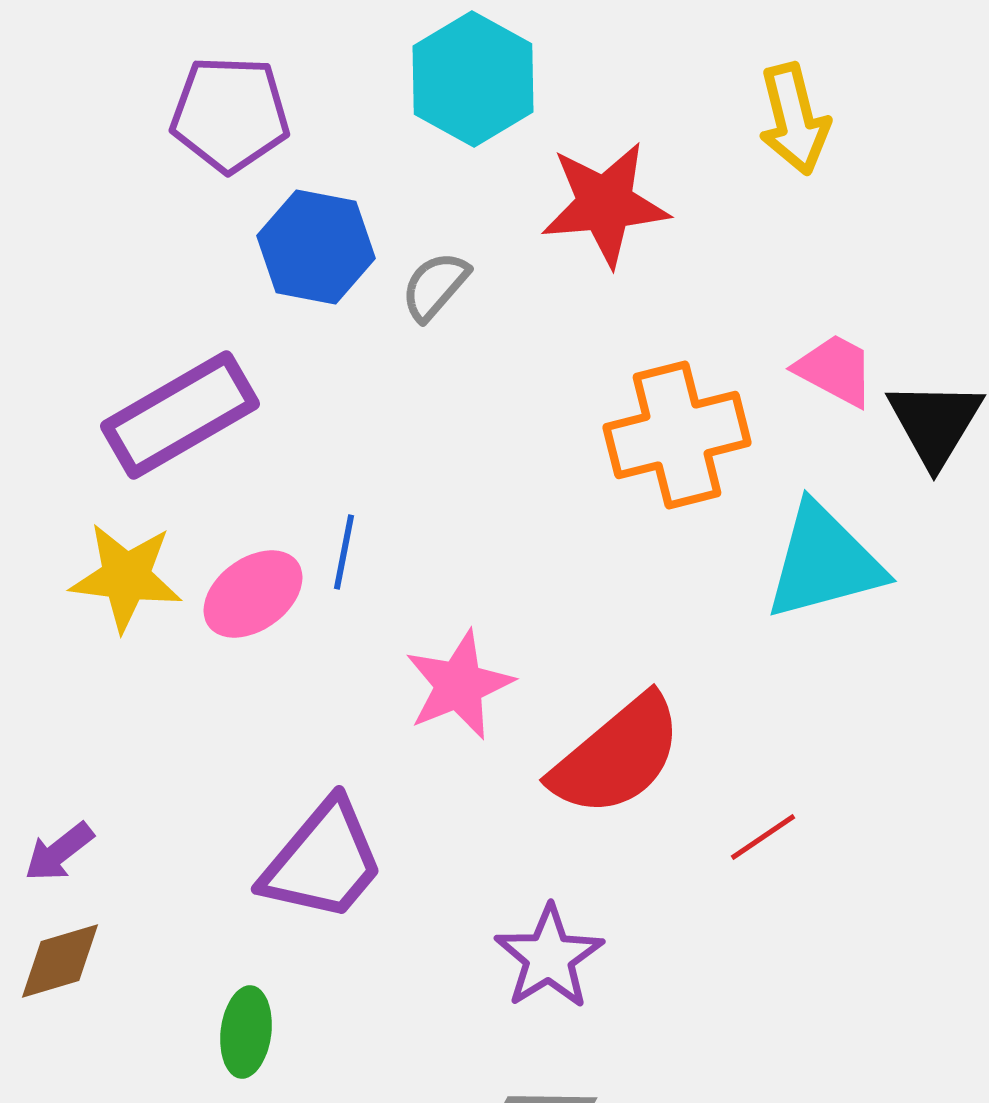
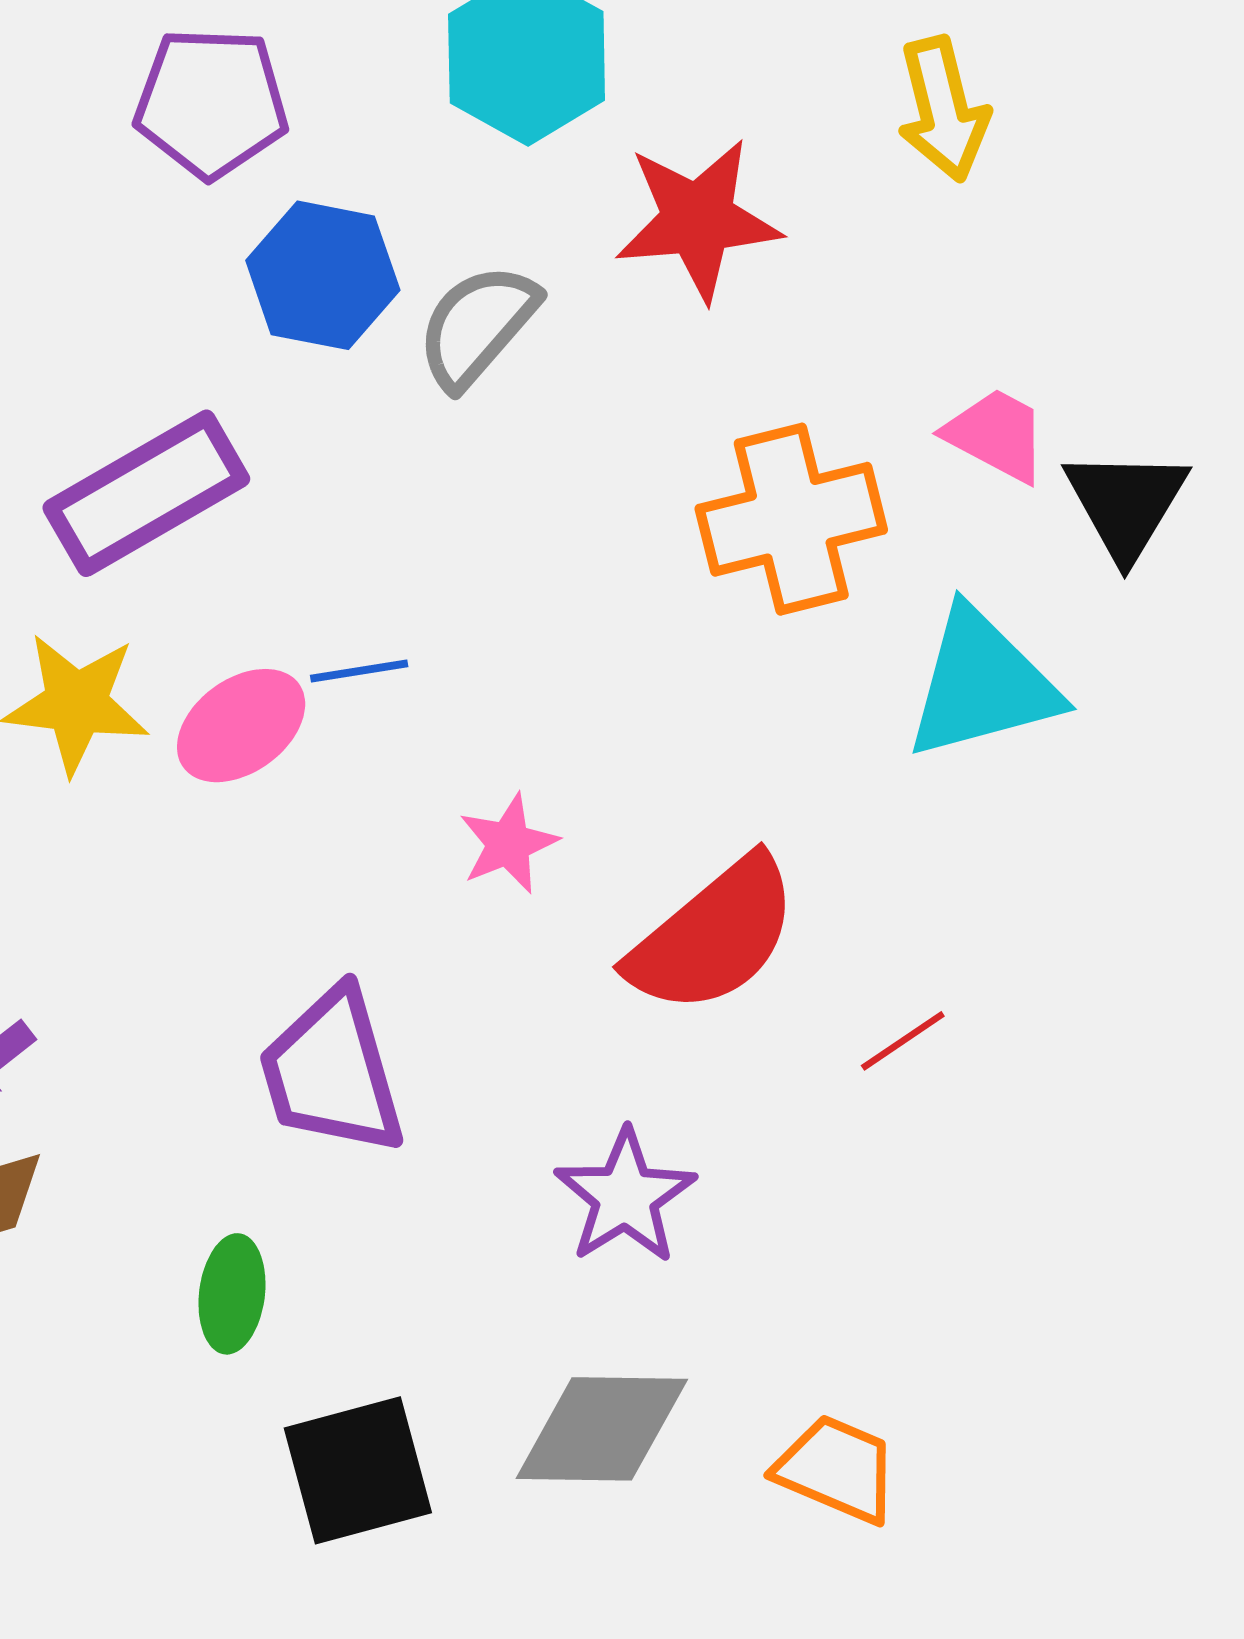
gray semicircle: (435, 286) -> (477, 326), size x1.4
blue line: (344, 552) -> (359, 671), turned 70
pink star: (459, 685) -> (508, 844), size x0.7
purple trapezoid: (323, 861) -> (332, 1072), turned 124

